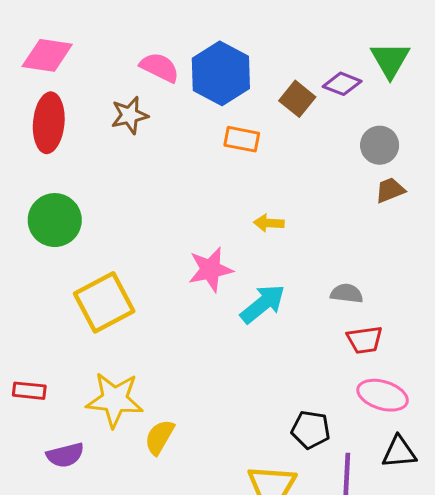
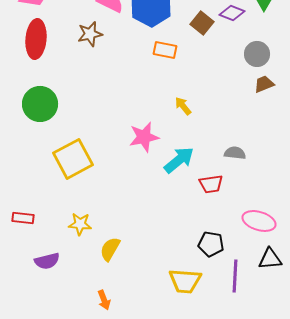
yellow arrow: (269, 223) -> (183, 106), turned 48
red trapezoid: (365, 340) -> (211, 184), moved
yellow star: (115, 400) -> (80, 224), size x0.6

